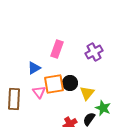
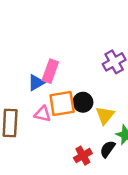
pink rectangle: (57, 49) -> (50, 71), moved
pink triangle: (39, 92) -> (43, 114), turned -40

